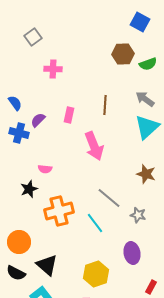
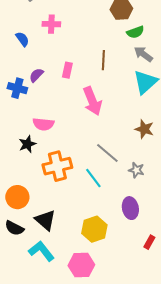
green semicircle: (148, 64) -> (135, 32), moved
blue semicircle: (15, 103) -> (22, 39), moved
pink semicircle: (45, 169) -> (43, 124), size x1.5

